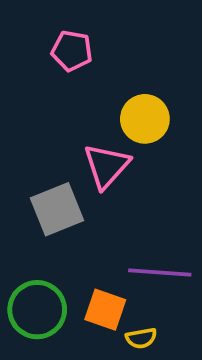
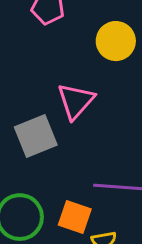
yellow circle: (145, 119) -> (116, 41), moved

